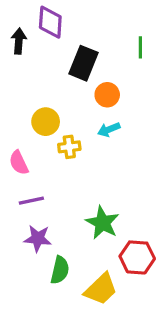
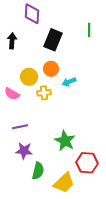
black arrow: (19, 41) -> (12, 41), moved
orange circle: (107, 95) -> (51, 69), moved
pink semicircle: (19, 163) -> (12, 94), moved, turned -35

